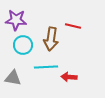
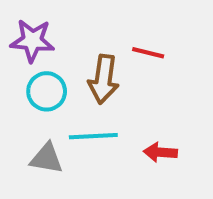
red arrow: (69, 77) -> (160, 152), moved
gray triangle: (13, 78) -> (47, 158), moved

